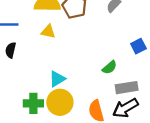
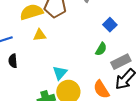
blue square: (138, 46) -> (110, 25), moved

